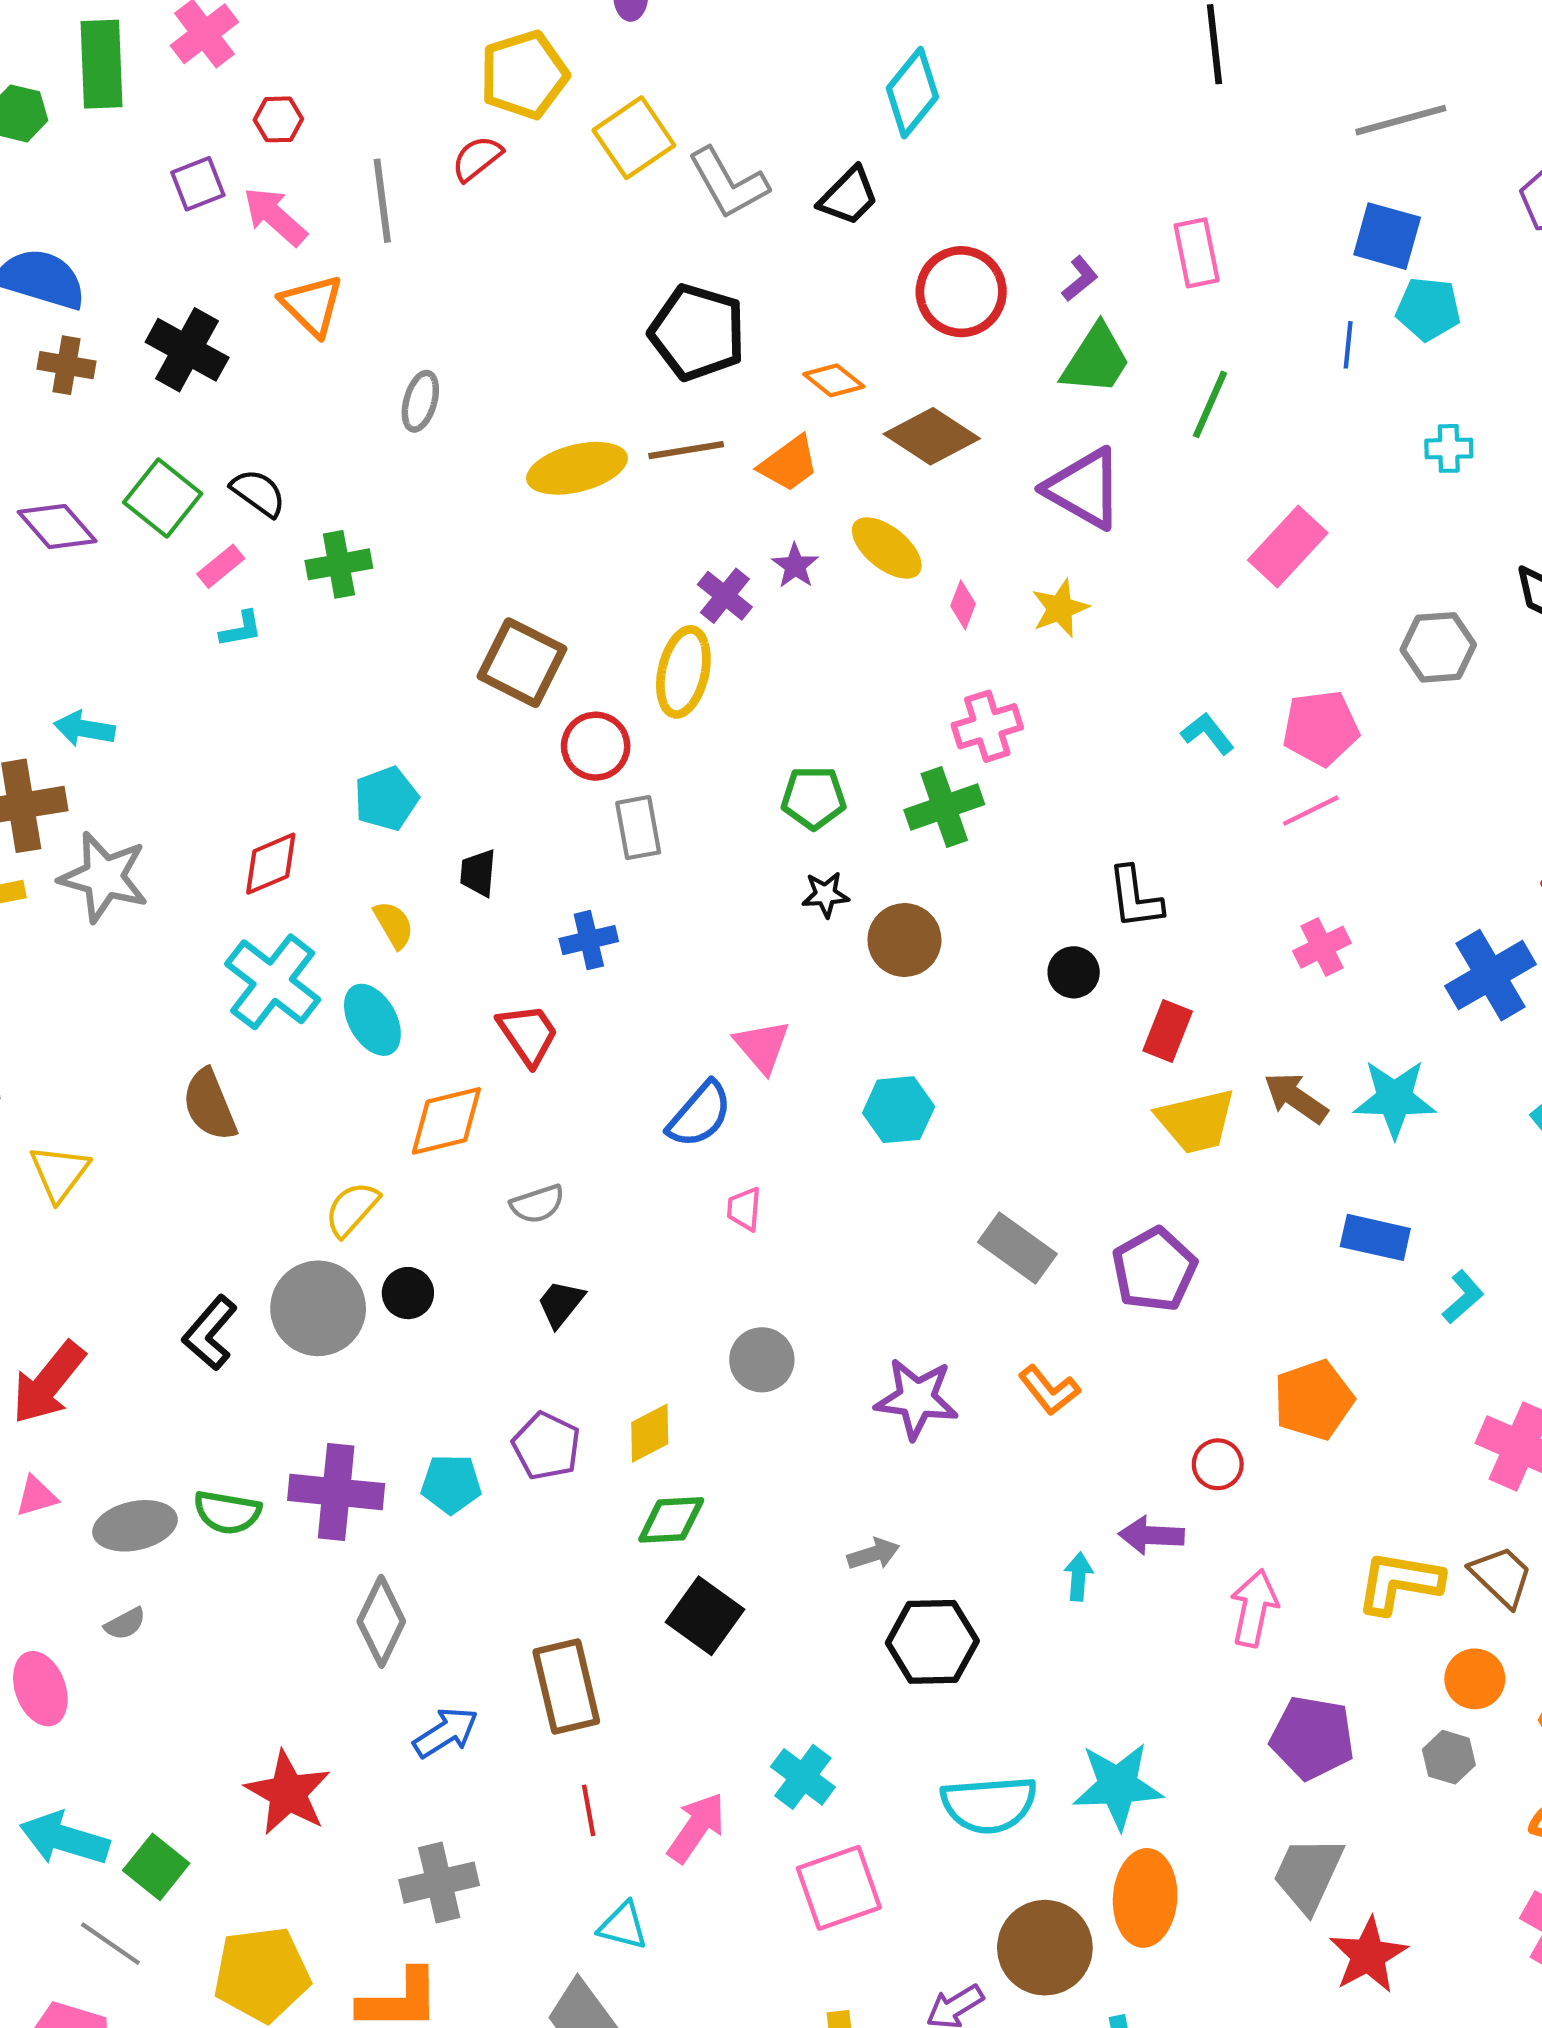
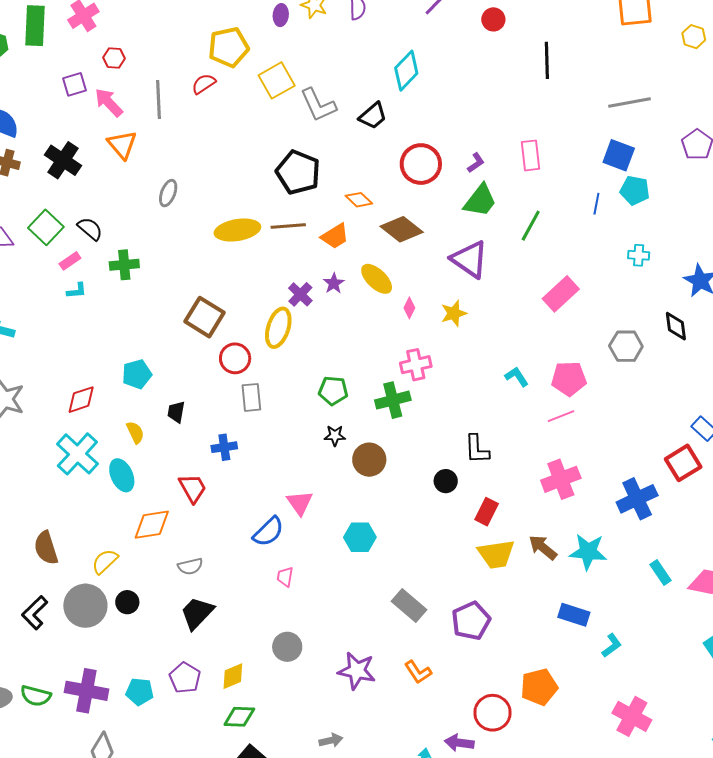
pink cross: (1322, 947) -> (561, 479), size x1.5
brown semicircle: (210, 1105) -> (46, 548), moved
black trapezoid: (561, 1304) -> (197, 613), size x1.5
red circle: (1218, 1464) -> (493, 713), size x1.6

